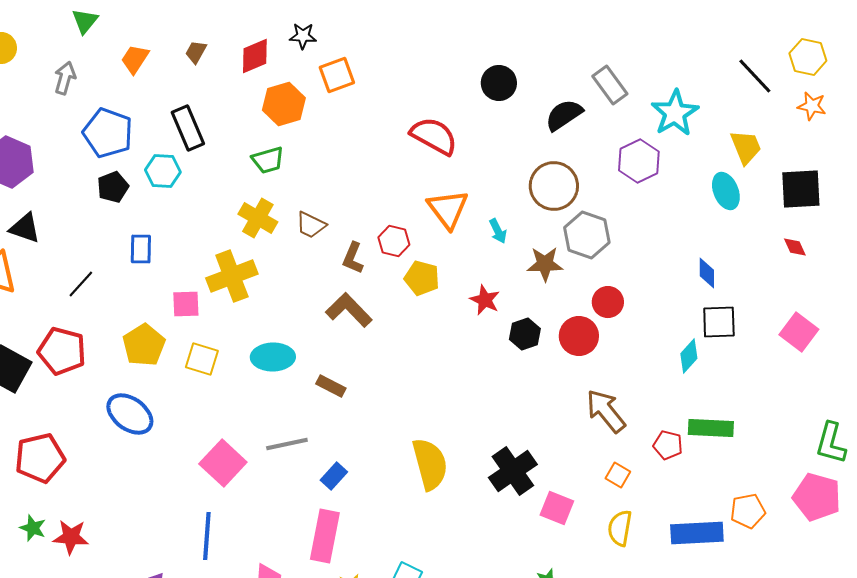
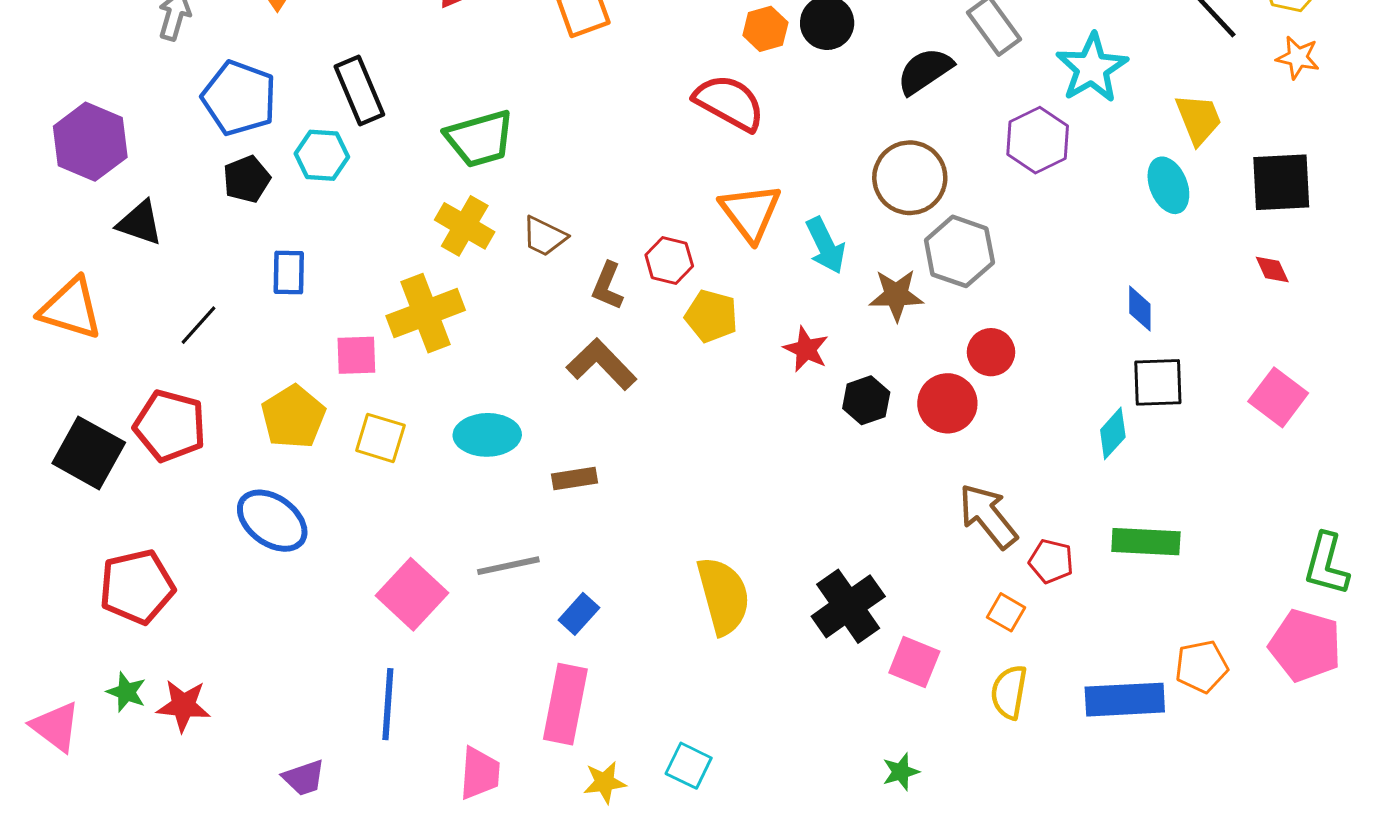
orange hexagon: (284, 104) -> (765, 29), moved, size x0.7
green trapezoid: (268, 160) -> (480, 139), size x1.4
black triangle: (25, 228) -> (140, 223), moved
cyan arrow: (498, 231) -> (826, 245), size x1.5
brown rectangle: (331, 386) -> (574, 479), turned -36
red pentagon: (668, 445) -> (1051, 561), moved

